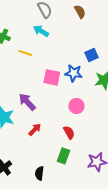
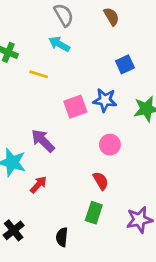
blue square: (91, 55) -> (125, 64), moved
pink square: (52, 77) -> (75, 107), turned -30
red arrow: (35, 130) -> (38, 185), moved

